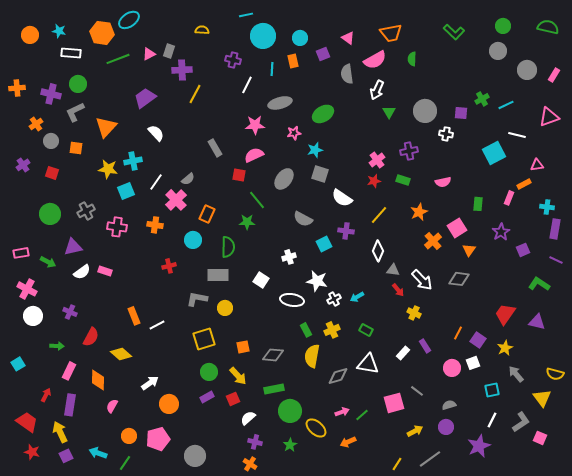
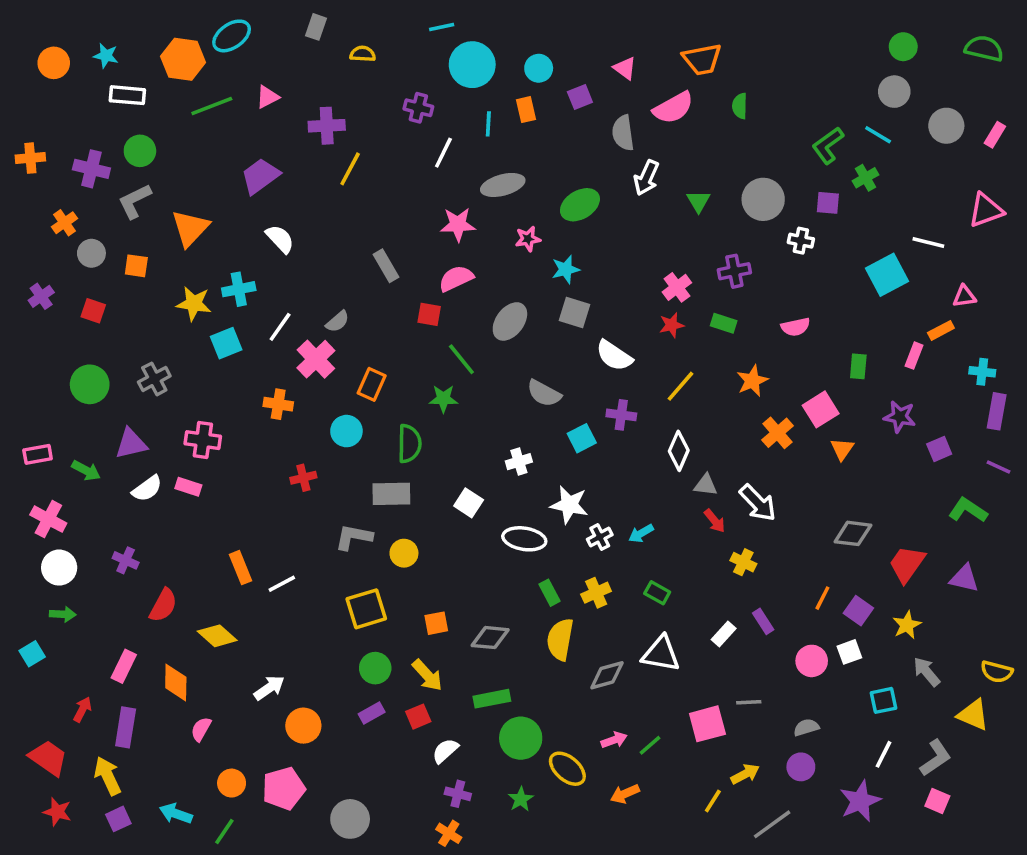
green L-shape: (454, 32) -> (828, 145), moved, turned 100
gray rectangle: (169, 51) -> (316, 27), moved
white arrow: (377, 90) -> (646, 178), moved
cyan line: (506, 105) -> (878, 135), moved, turned 56
pink cross: (117, 227) -> (203, 440), moved
purple star: (501, 232) -> (900, 417), turned -30
gray diamond: (459, 279) -> (853, 533), moved
green arrow: (57, 346) -> (63, 614), moved
gray line: (417, 391) -> (749, 702), turned -40
yellow triangle: (542, 398) -> (973, 715), turned -30
pink square: (540, 438) -> (937, 801), moved
yellow line: (397, 464) -> (713, 801), moved

